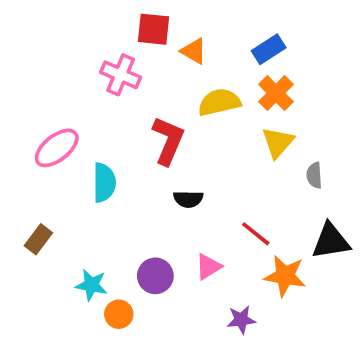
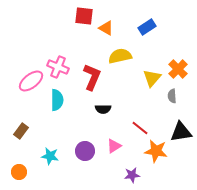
pink cross: (121, 75) -> (58, 67), moved
orange cross: (276, 93) -> (178, 69), moved
orange circle: (119, 314) -> (19, 172), moved

